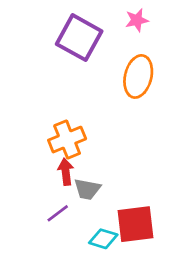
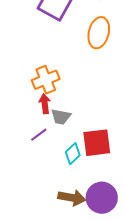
cyan diamond: (103, 239) -> (73, 154), turned -60

